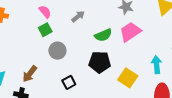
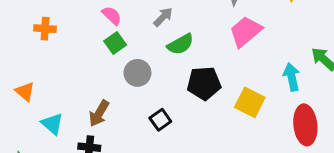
green semicircle: (103, 35) -> (180, 44), moved

